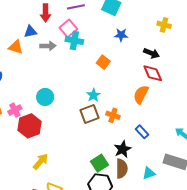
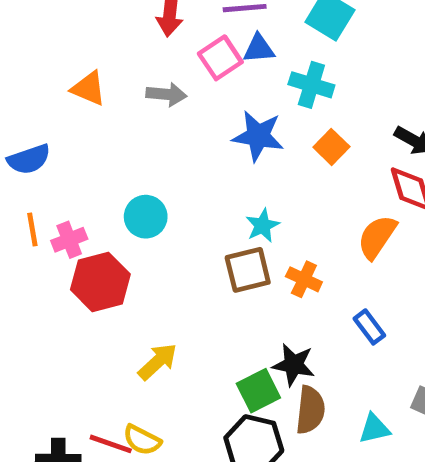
blue triangle: (30, 32) -> (259, 49), moved
blue star: (121, 35) -> (258, 136), moved, size x1.5
cyan cross: (74, 41) -> (311, 85), moved
orange square: (103, 62) -> (331, 147), moved
black star: (123, 149) -> (294, 365), moved, turned 30
yellow arrow: (41, 162) -> (158, 362), moved

